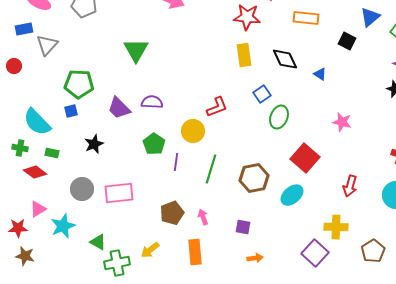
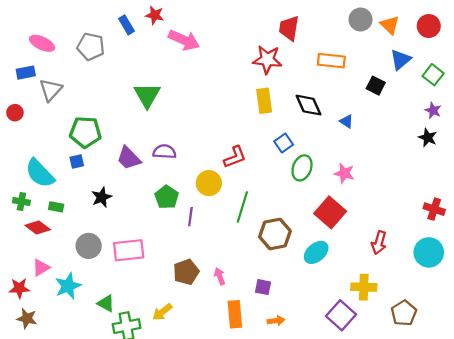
pink star: (342, 122) -> (344, 173), moved
green line: (211, 169) -> (242, 207), moved
orange rectangle: (195, 252) -> (235, 314), moved

